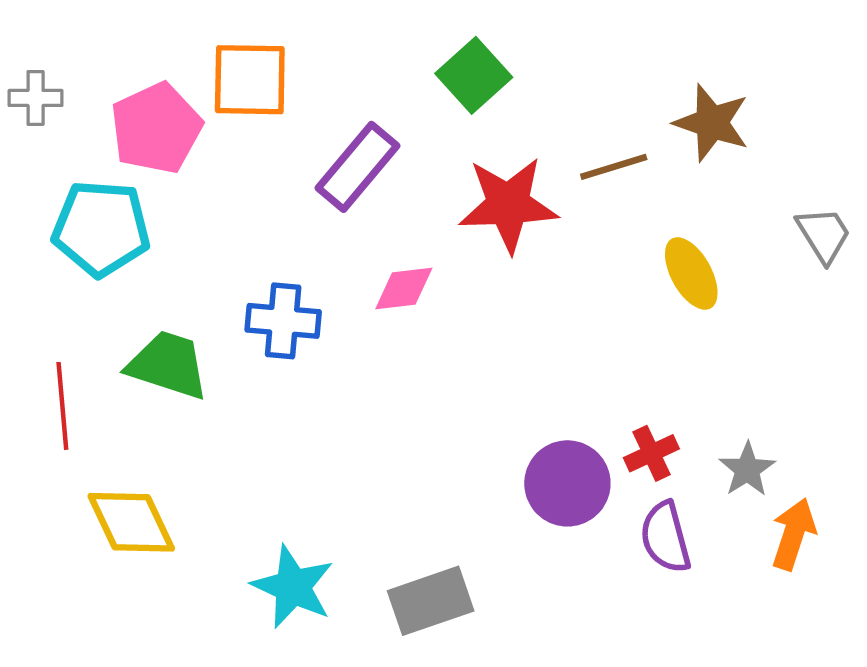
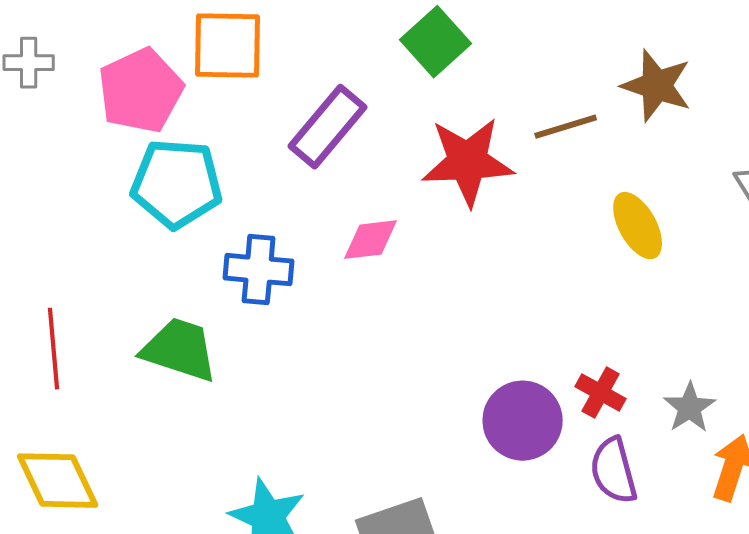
cyan pentagon: (101, 228) -> (177, 184), moved
green trapezoid: (168, 365) -> (180, 350), moved
red cross: (651, 453) -> (601, 393), turned -36
yellow diamond: (131, 522) -> (58, 481), moved

